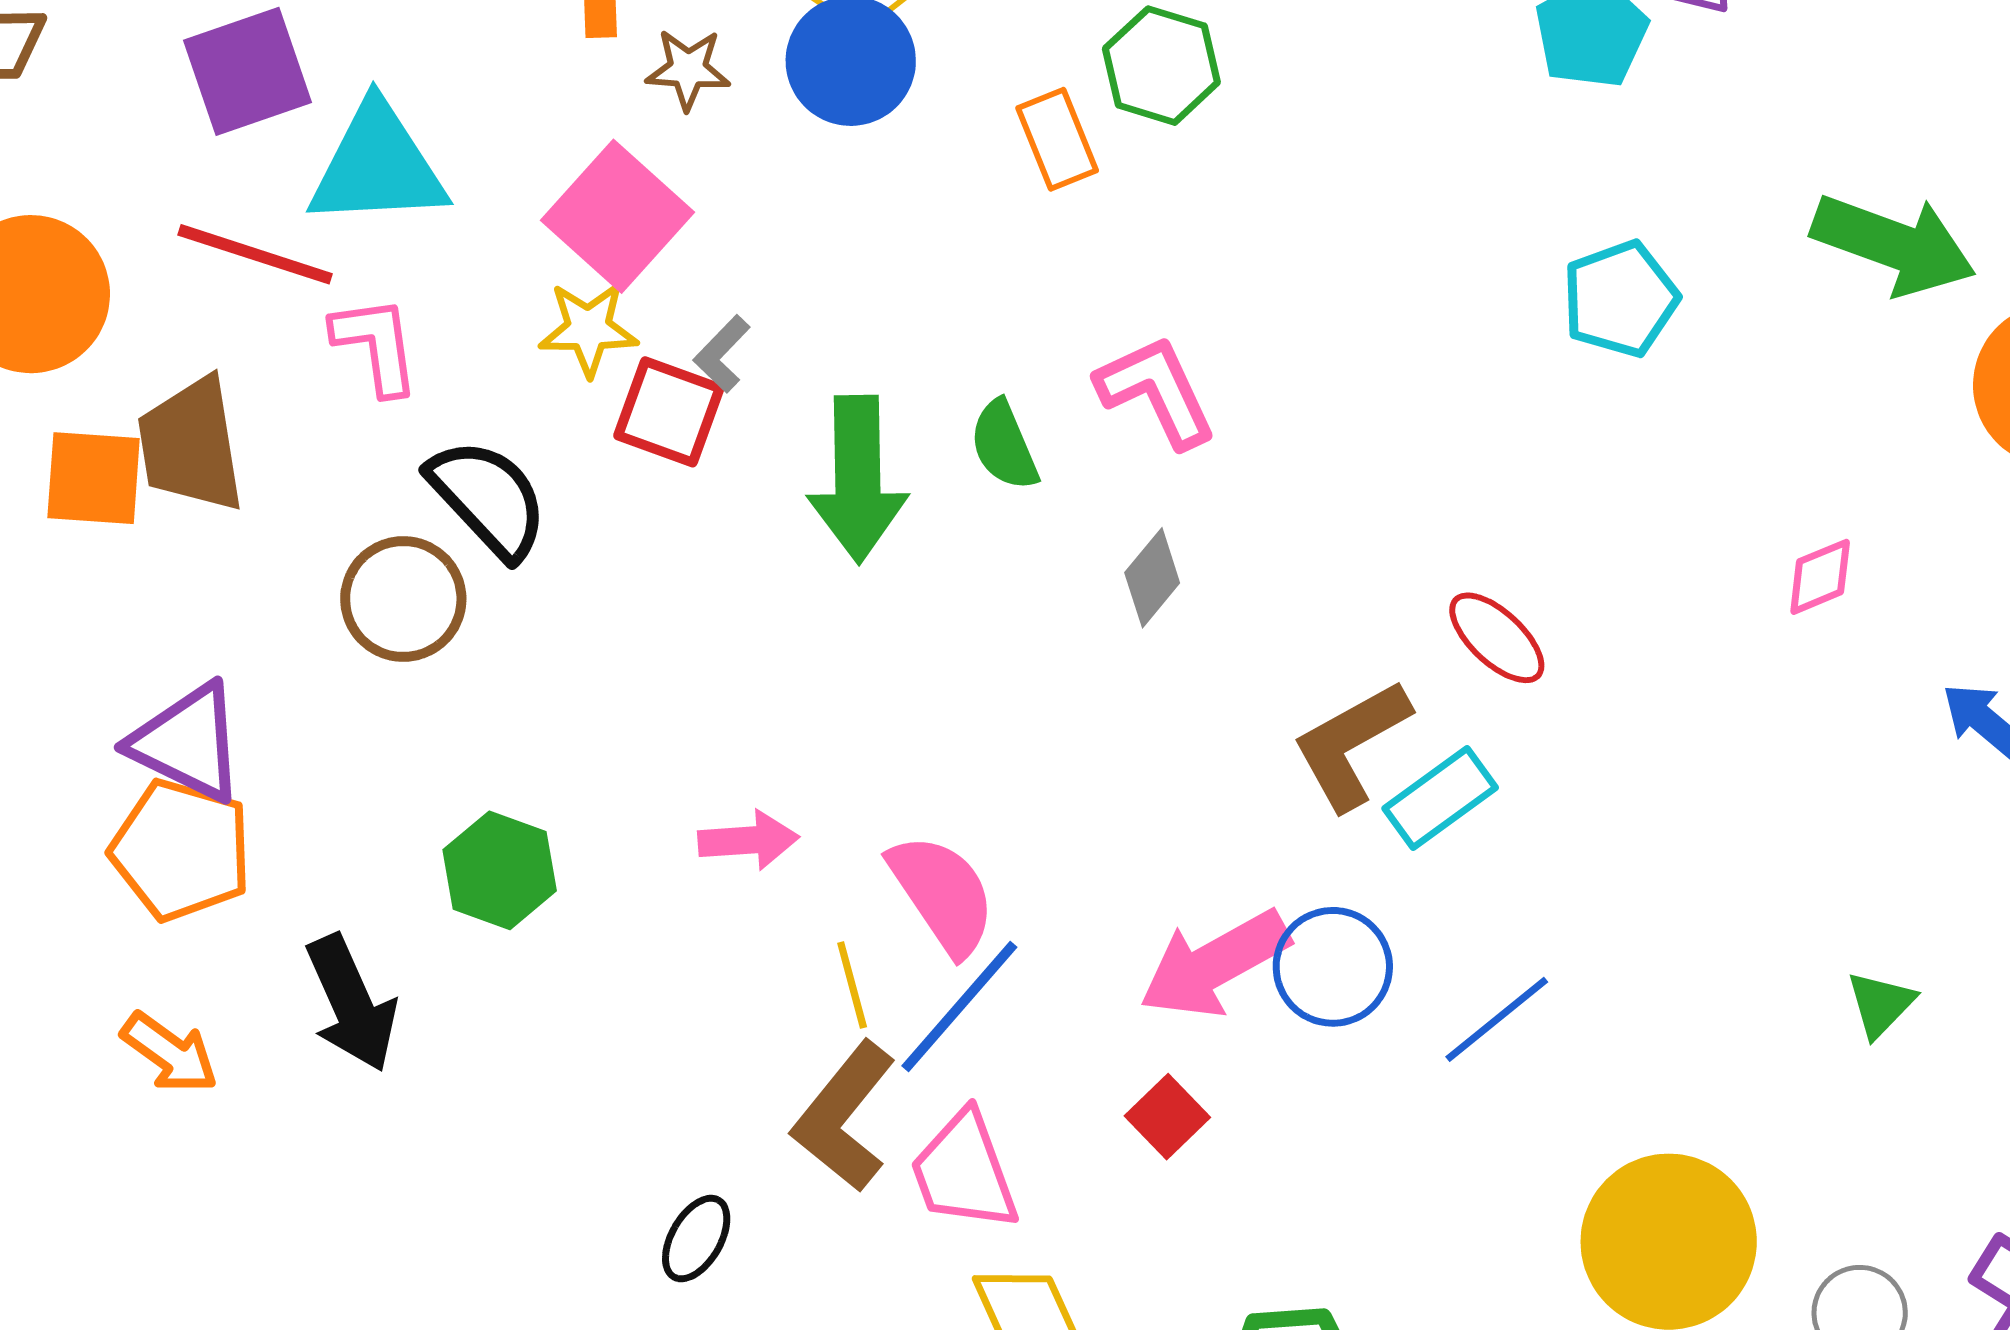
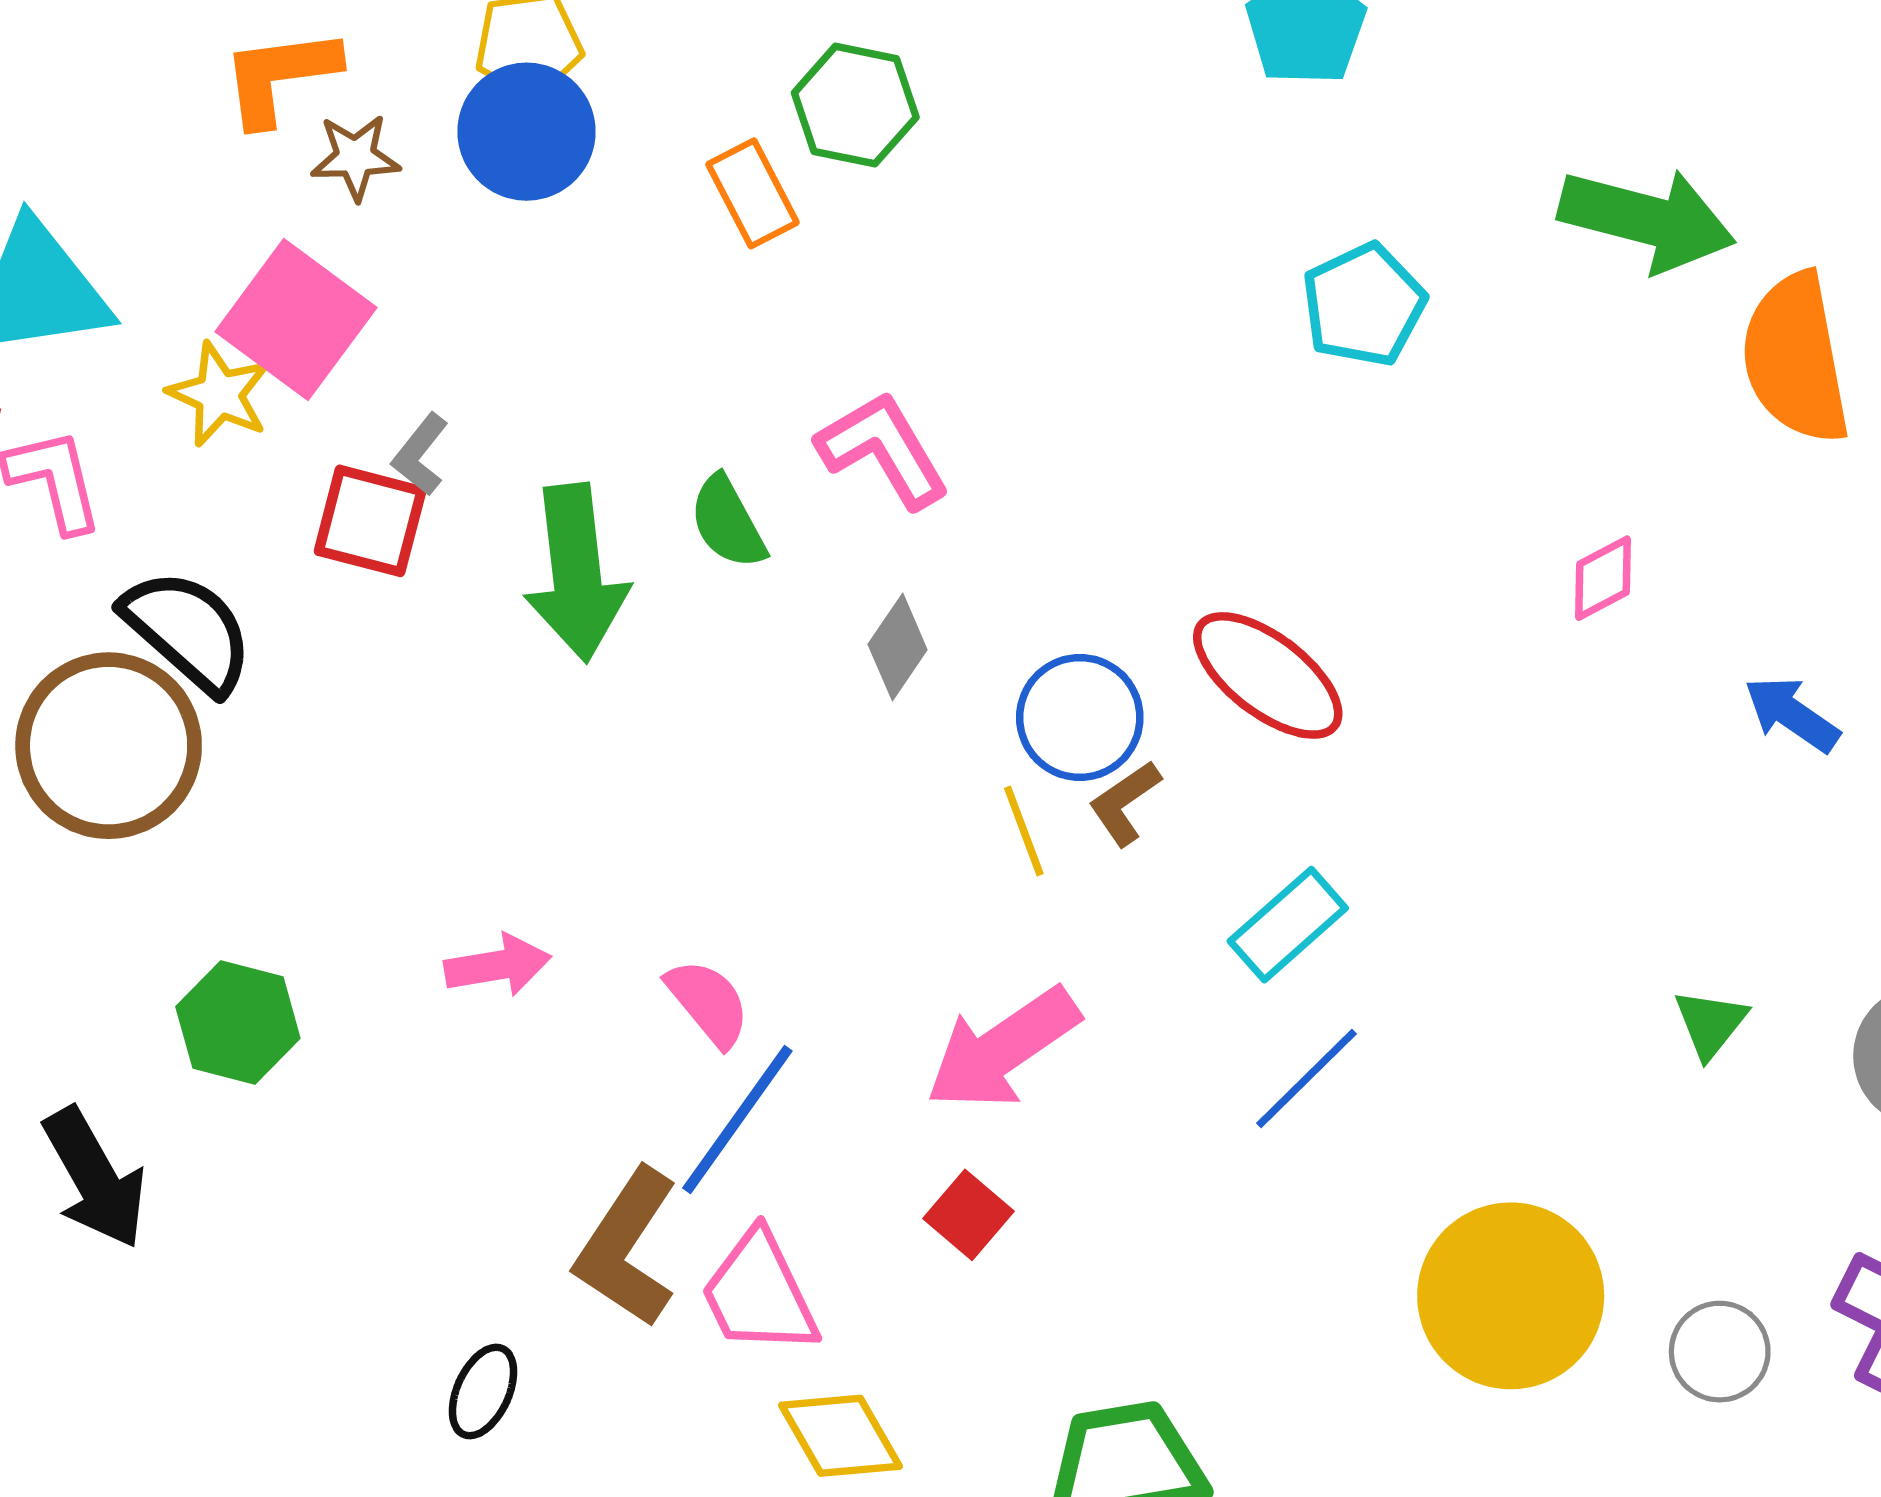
yellow star: (588, 329) -> (219, 394), moved, turned 30
brown circle: (403, 599) -> (109, 746), size x1.4
red ellipse: (1497, 638) -> (1268, 675), size x1.4
brown L-shape: (1351, 745) -> (1125, 803), size x0.6
cyan rectangle: (1440, 798) -> (1288, 925), moved
pink semicircle: (942, 894) -> (708, 1003), size x0.7
blue circle: (1333, 967) -> (1080, 717), moved
yellow line: (852, 985) -> (1024, 831), moved

